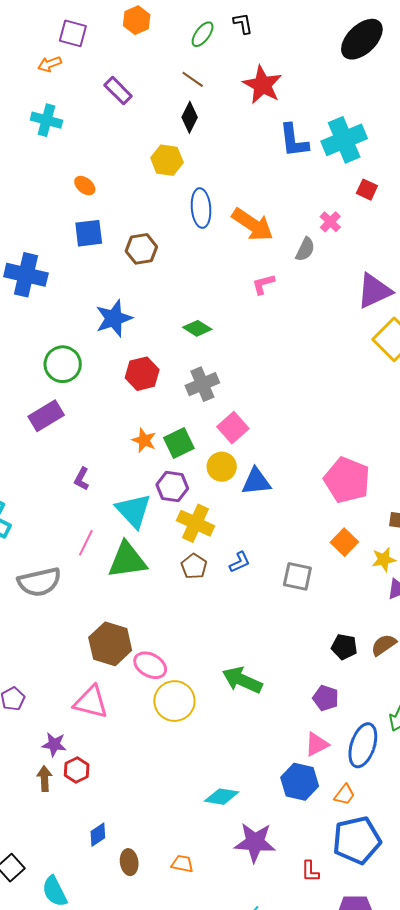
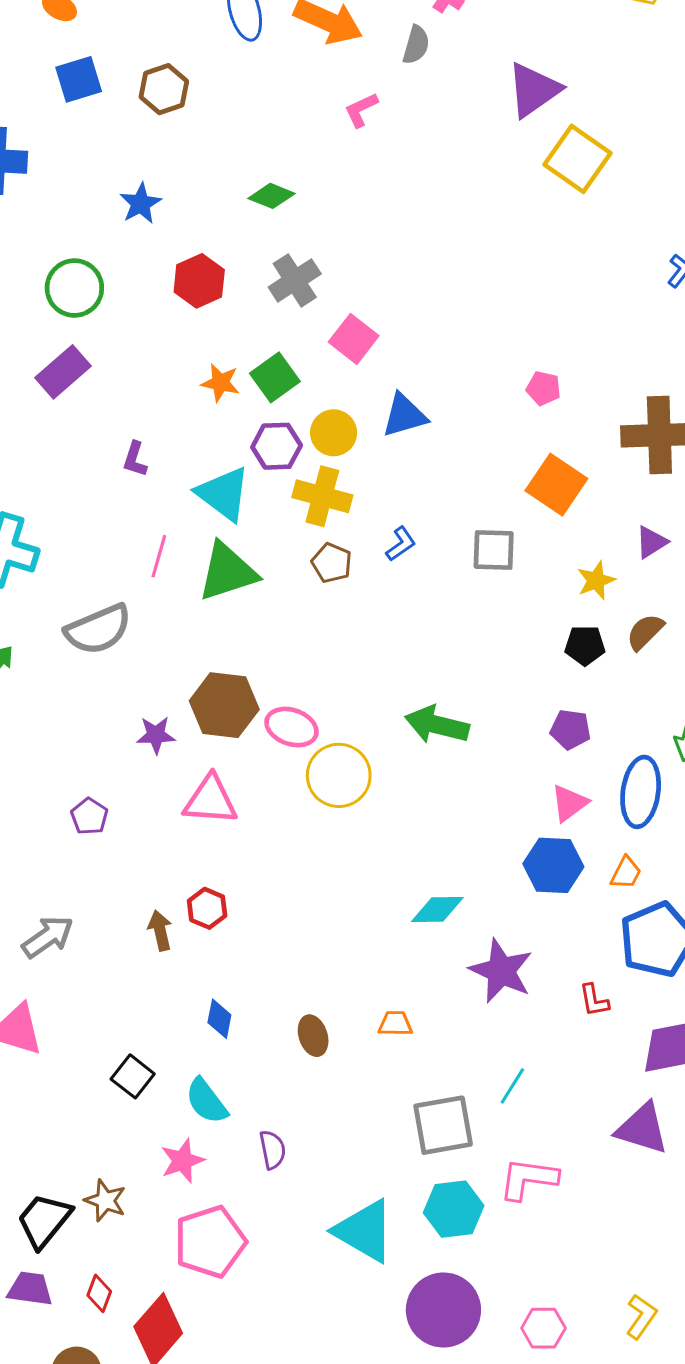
blue star: (114, 318) -> (141, 204), size x0.7
yellow circle: (222, 467) -> (334, 433), moved
pink pentagon: (347, 480) -> (543, 388), size x0.5
orange square: (344, 542) -> (556, 485), size x1.4
yellow star: (384, 559) -> (596, 580), moved
purple star: (54, 744) -> (156, 735), moved
blue diamond: (98, 835) -> (219, 1019), moved, turned -35
purple star: (255, 842) -> (501, 971), turned 30

